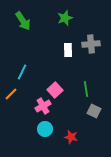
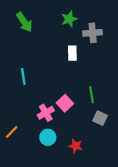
gray cross: (91, 44) -> (93, 33), moved
cyan line: (22, 72) -> (23, 77), turned -35
pink square: (55, 90) -> (65, 103), moved
orange line: (11, 94) -> (12, 132), moved

